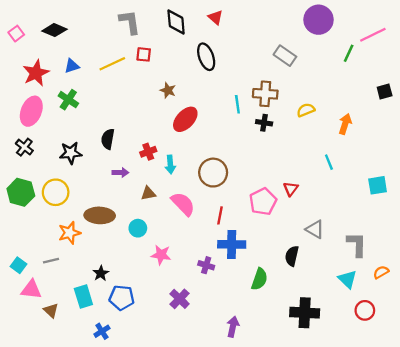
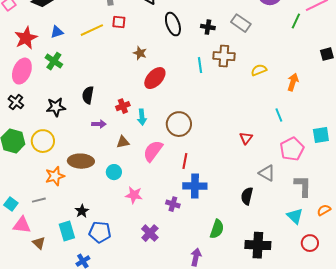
black cross: (264, 123) -> (208, 27), moved
pink pentagon: (263, 202) -> (292, 149), moved
pink semicircle: (183, 204) -> (153, 151), turned -100
green semicircle: (259, 279) -> (217, 229), moved

